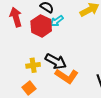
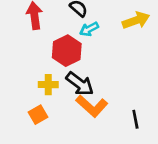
red hexagon: (41, 26) -> (67, 51), moved

